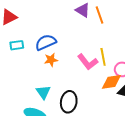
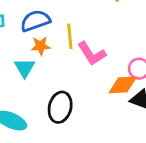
yellow line: (103, 57) -> (70, 36), moved
cyan triangle: (43, 92) -> (25, 68), moved

